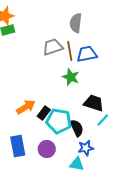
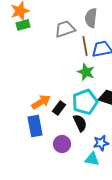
gray trapezoid: (53, 47) -> (65, 29), moved
cyan pentagon: (59, 121) -> (85, 102), moved, turned -30
black semicircle: (77, 128) -> (80, 123), moved
blue rectangle: (18, 146) -> (35, 126), moved

